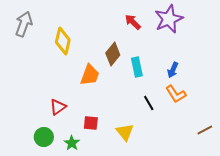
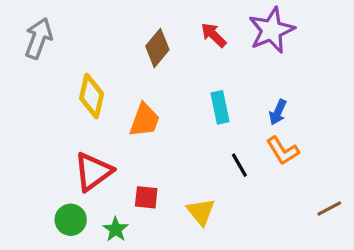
yellow diamond: (63, 41) -> (92, 96), moved
brown diamond: (113, 54) -> (157, 48), moved
red triangle: (58, 107) -> (93, 172), size x1.5

